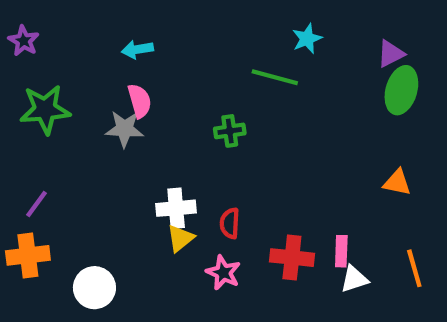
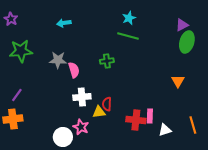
cyan star: (307, 39) -> (129, 18), moved
pink semicircle: (140, 101) -> (74, 70), moved
orange triangle: (397, 182) -> (178, 81), moved, turned 48
yellow triangle: (180, 238) -> (99, 112), moved, turned 32
pink rectangle: (341, 251) -> (150, 116), moved
pink star: (223, 273) -> (81, 127), moved
white circle: (94, 288) -> (63, 137), moved

